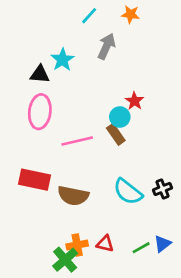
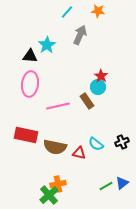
cyan circle: (120, 117) -> (98, 87), moved
cyan semicircle: (128, 192) -> (96, 144), size x0.7
red triangle: (105, 244) -> (79, 153), moved

